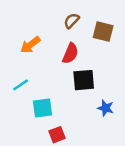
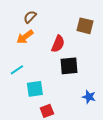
brown semicircle: (72, 21) -> (30, 17), moved
blue star: (106, 108) -> (89, 97), moved

